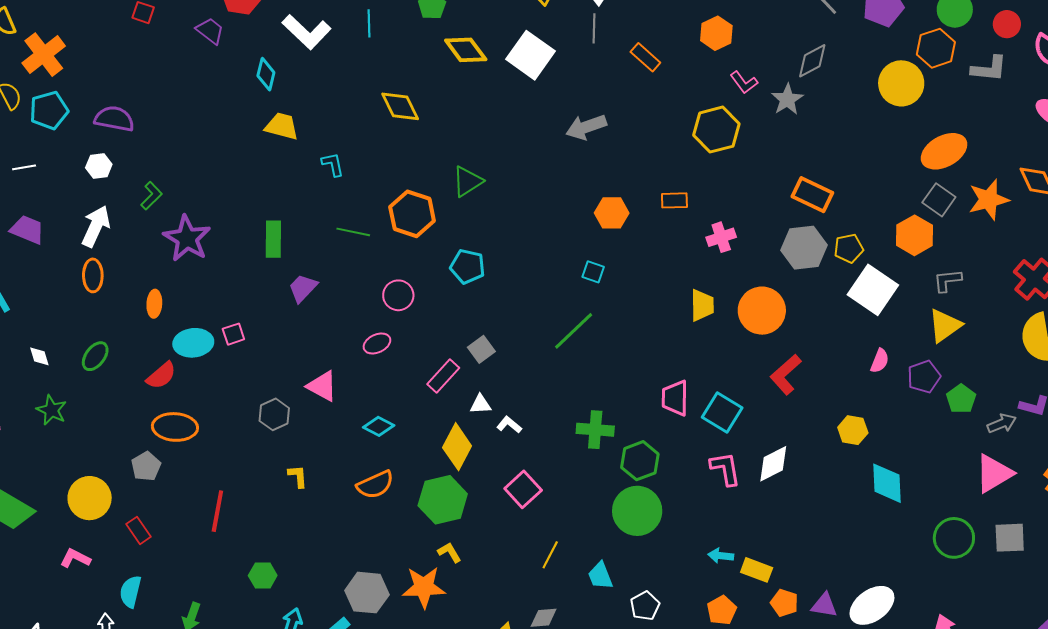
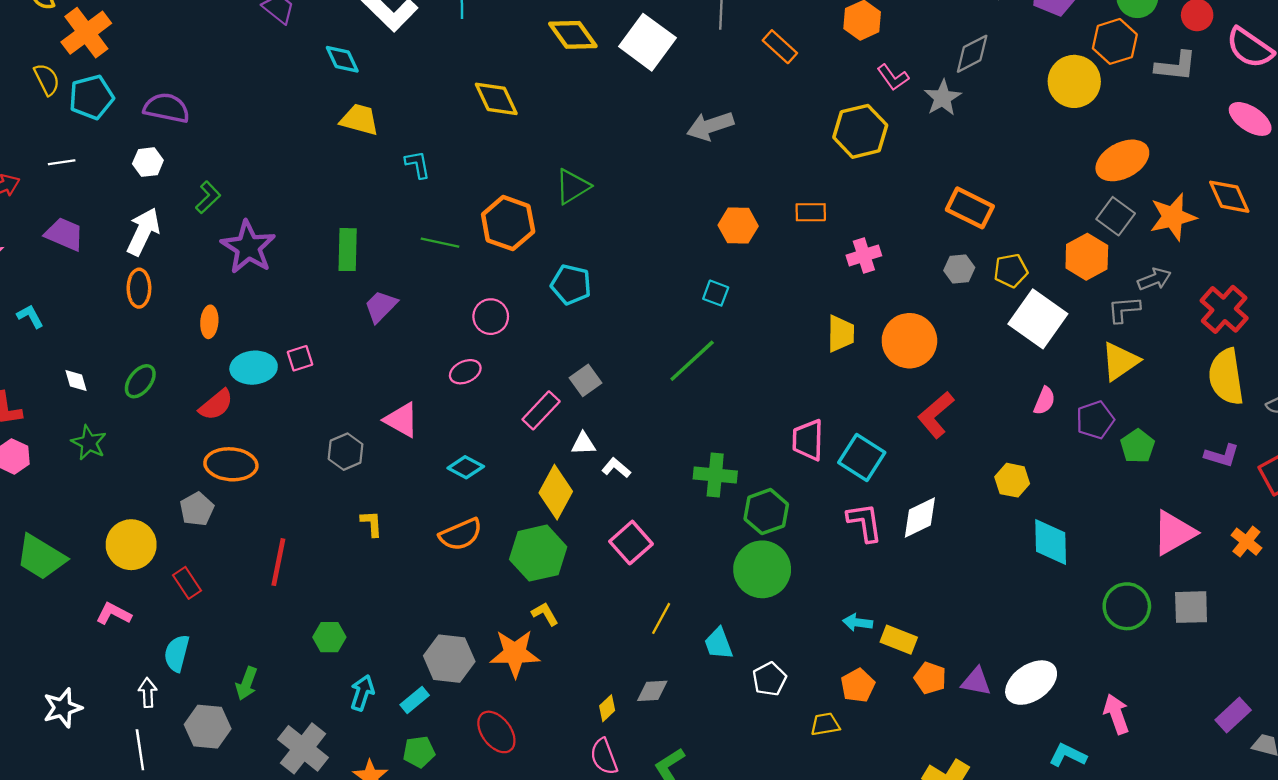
cyan diamond: (266, 74) -> (342, 59), turned -40
gray hexagon: (804, 248) -> (959, 269), size x0.6
gray arrow: (1002, 423) -> (1154, 279), moved

